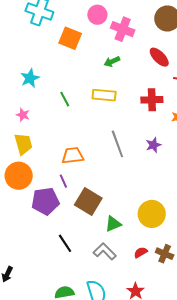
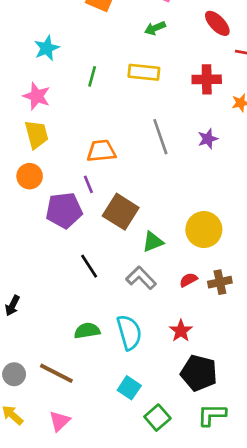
green line: (65, 99) -> (92, 76), turned 42
pink star: (23, 115) -> (37, 96), size x1.5
orange circle: (19, 176) -> (30, 176), size x0.7
brown cross: (165, 254) -> (220, 282), turned -36

